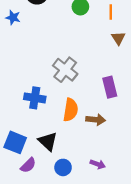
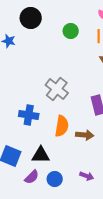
black triangle: (48, 141) -> (41, 155), turned -42
purple semicircle: (28, 165) -> (32, 177), moved

